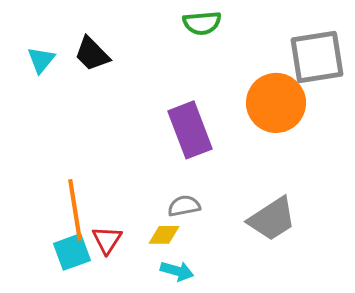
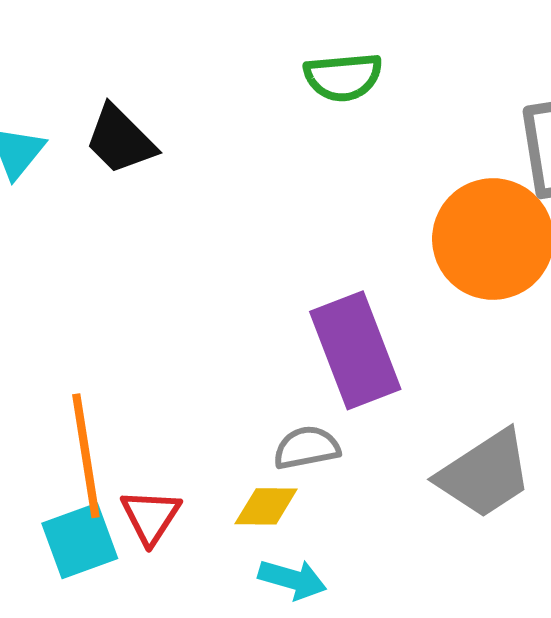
purple rectangle: (190, 130) -> (355, 350), moved

